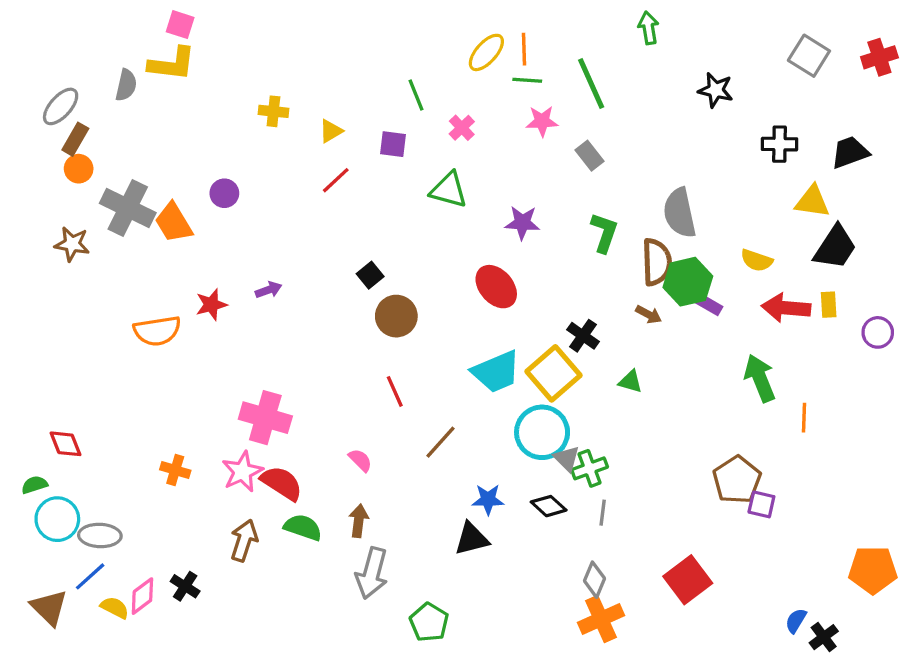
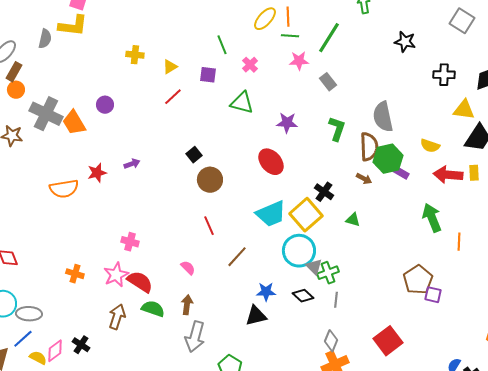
green line: (591, 84) -> (329, 38), turned 56
pink cross: (265, 418) -> (130, 242), size x0.6

